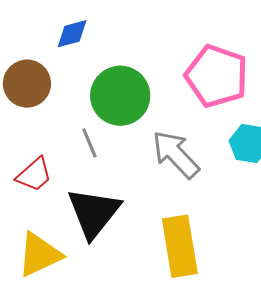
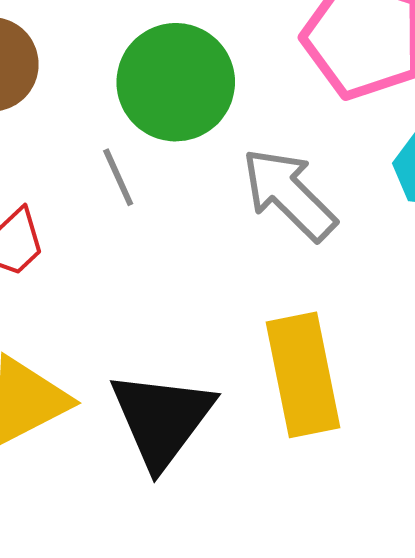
black triangle: (94, 213) -> (162, 419), moved

